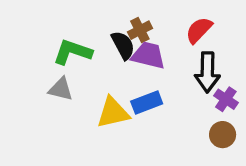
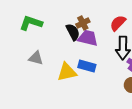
green L-shape: (72, 52) -> (31, 23), moved
blue rectangle: (147, 103) -> (87, 66), turned 36

